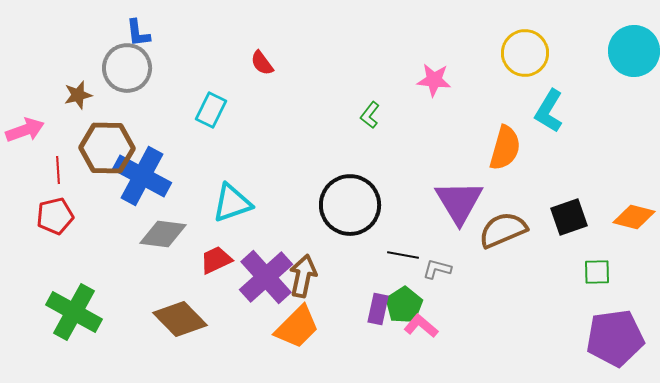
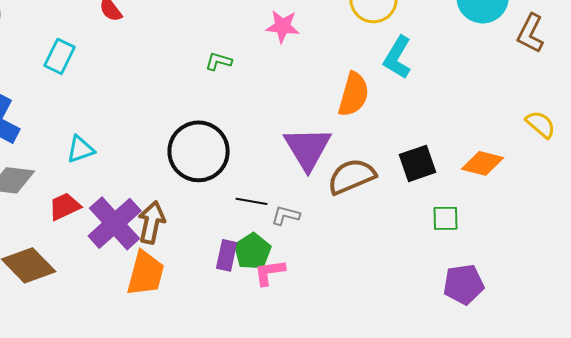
green L-shape: (370, 115) -> (219, 61), turned 68
cyan triangle: (232, 203) -> (81, 149), size x0.7
pink L-shape: (421, 326) -> (270, 272), turned -48
orange trapezoid: (297, 327) -> (146, 273), turned -30
purple pentagon: (615, 338) -> (464, 284), size x0.7

